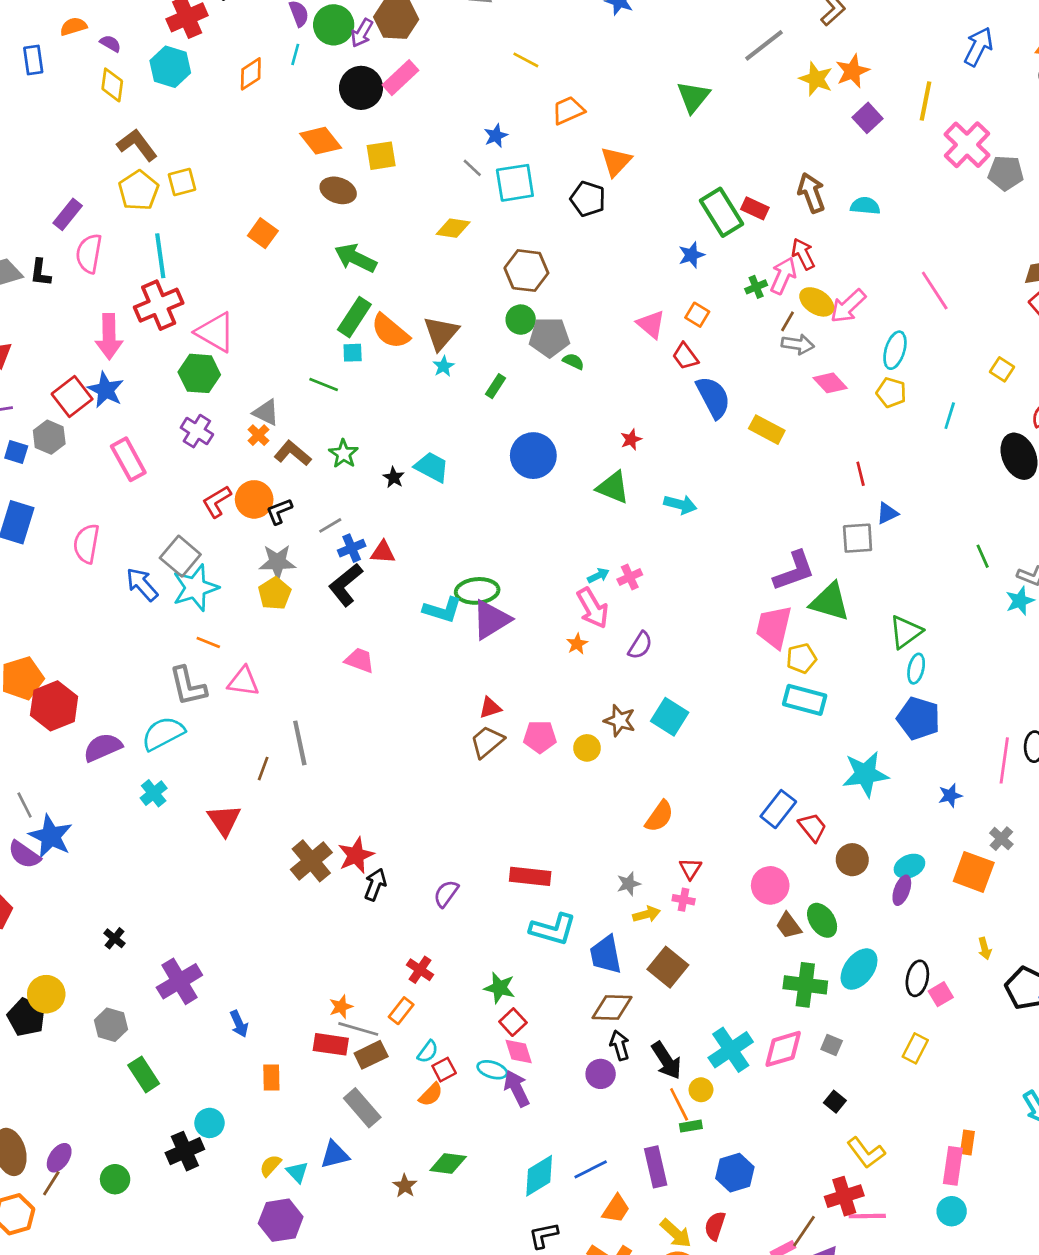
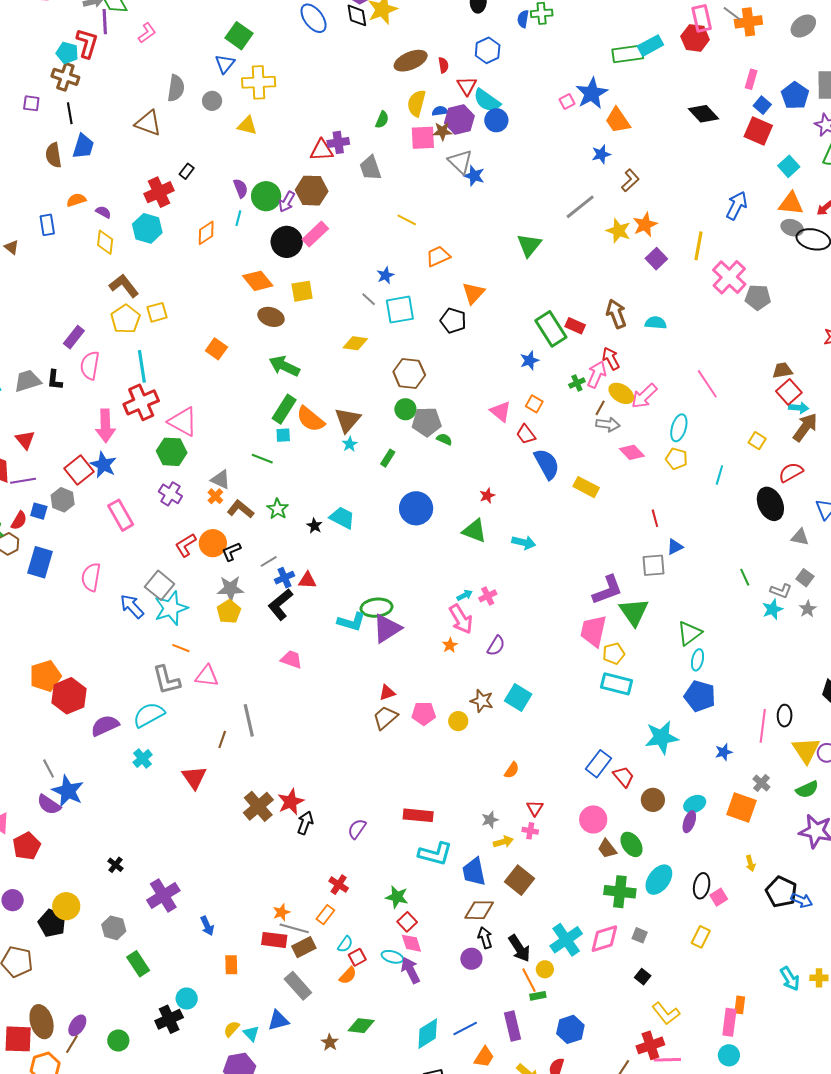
green triangle: (830, 602) -> (634, 612), turned 40
orange semicircle: (659, 816) -> (512, 770), size x0.7

